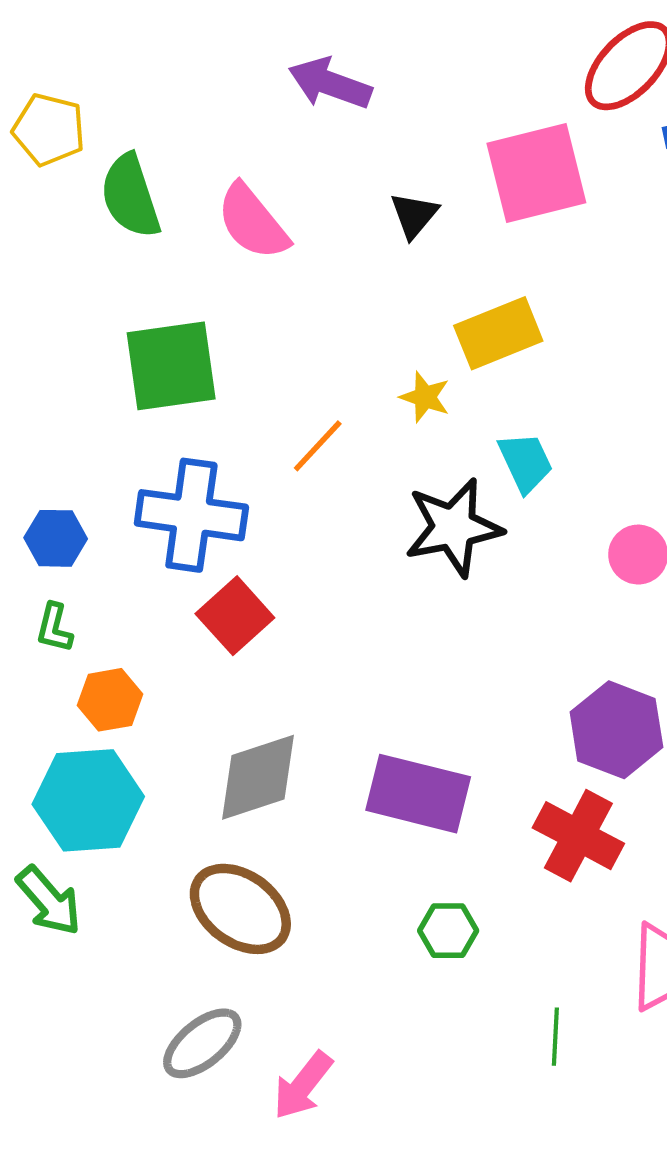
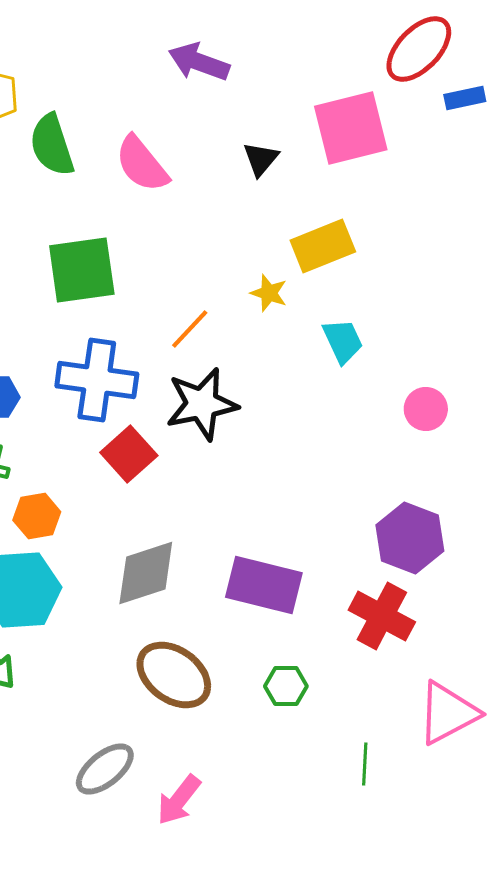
black star: (454, 527) -> (202, 404), moved
brown ellipse: (240, 909) -> (174, 675), moved

